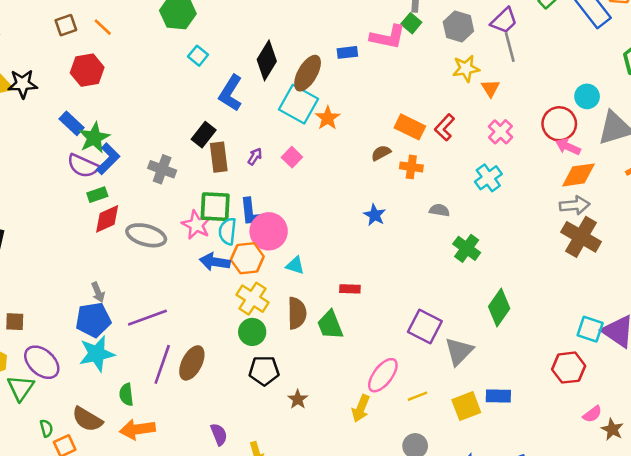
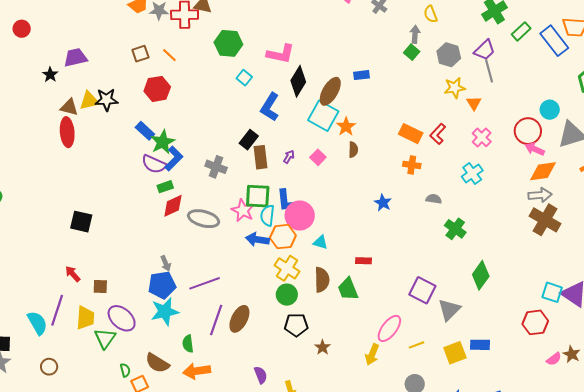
pink L-shape: (388, 37) -> (280, 54), moved
brown semicircle: (381, 153) -> (353, 150), moved, turned 119
brown star: (612, 429) -> (572, 354), moved

